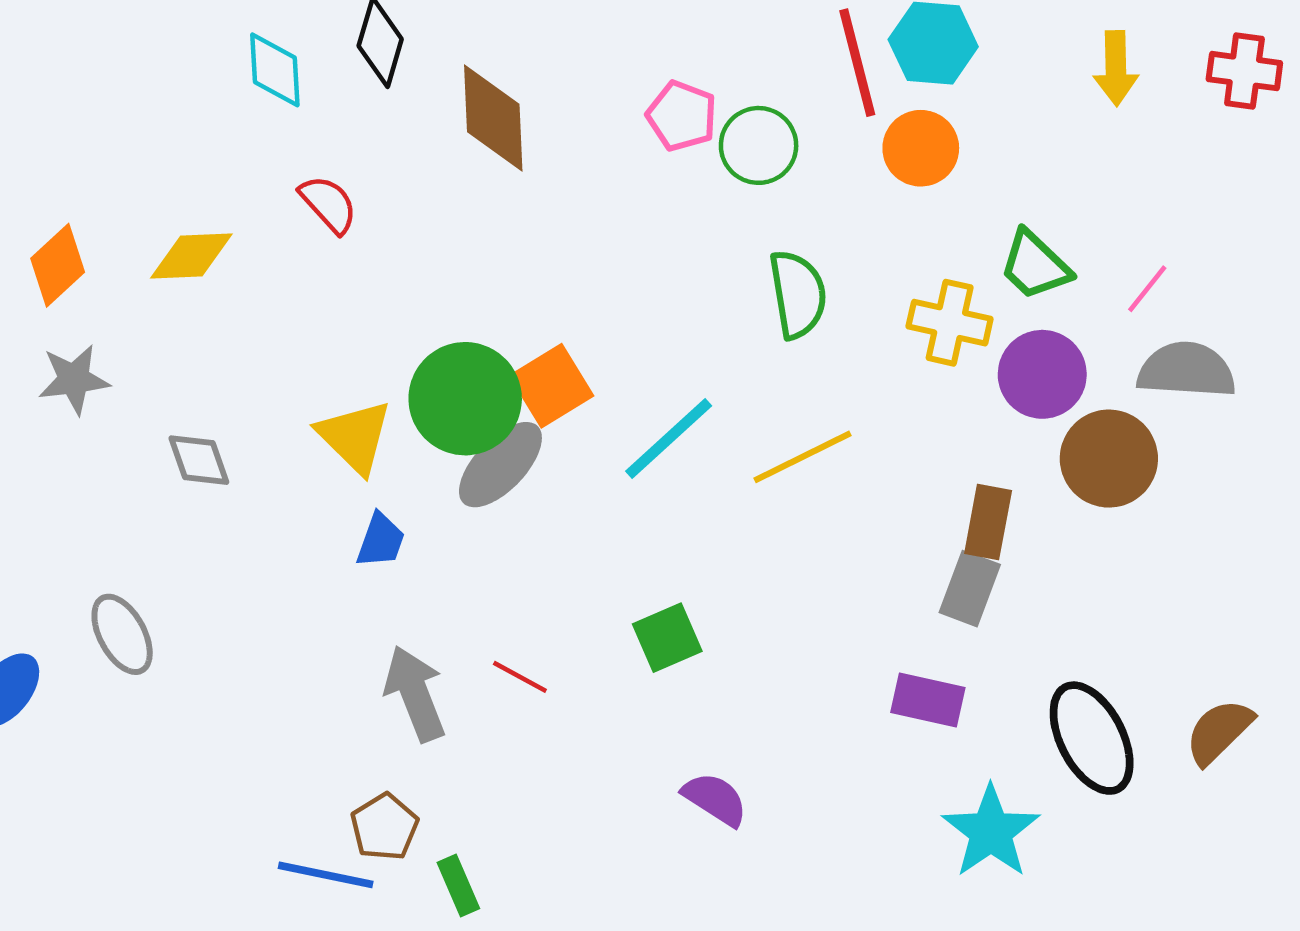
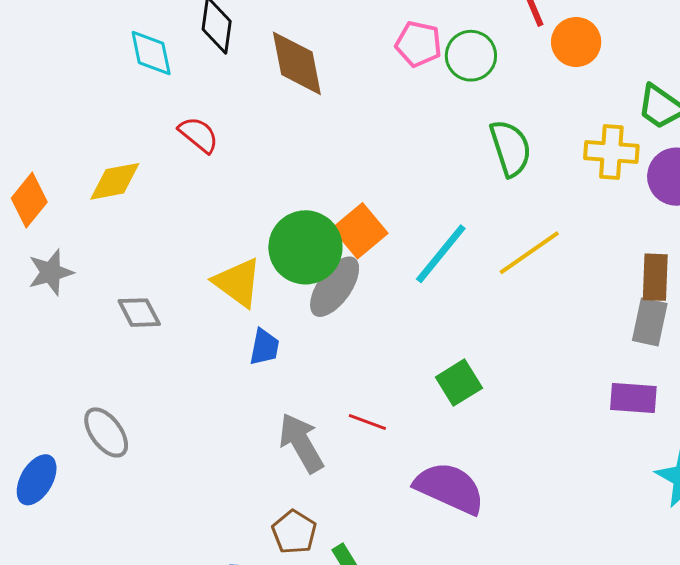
purple semicircle: (715, 799) -> (450, 488), moved, size x1.6

